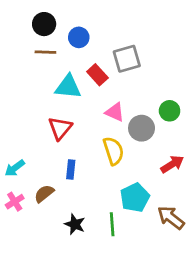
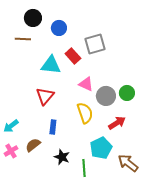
brown line: (45, 52) -> (23, 39), moved
green circle: (170, 111) -> (127, 93), moved
red arrow: (172, 164) -> (117, 123), moved
black star: (75, 224) -> (62, 157), moved

